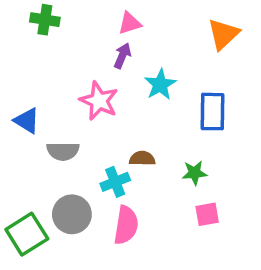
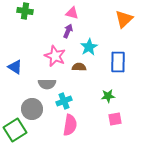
pink triangle: (130, 23) -> (72, 13), turned 32
gray semicircle: (63, 151) -> (47, 84), moved
brown semicircle: (142, 158) -> (79, 67), moved
gray circle: (72, 214) -> (32, 109), moved

